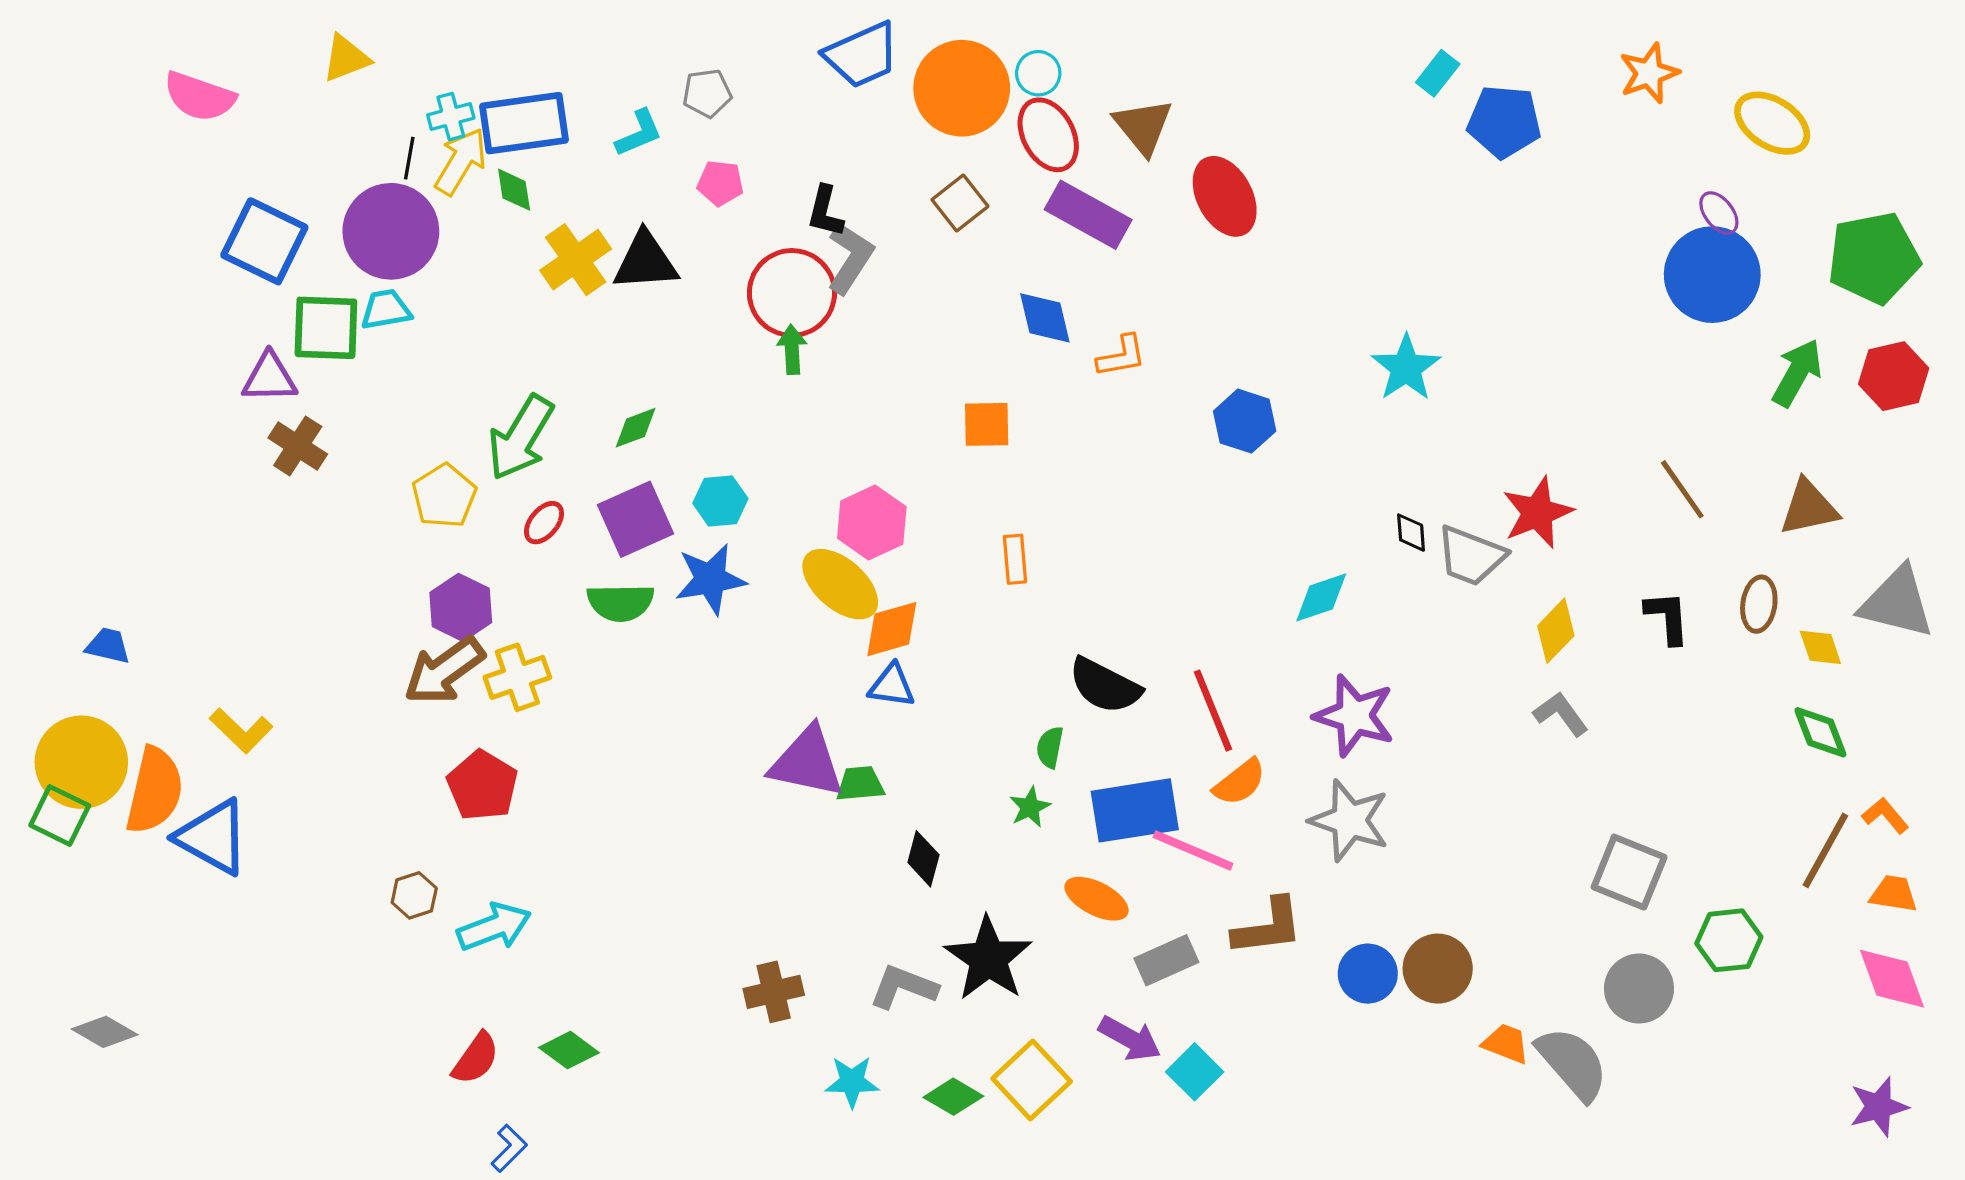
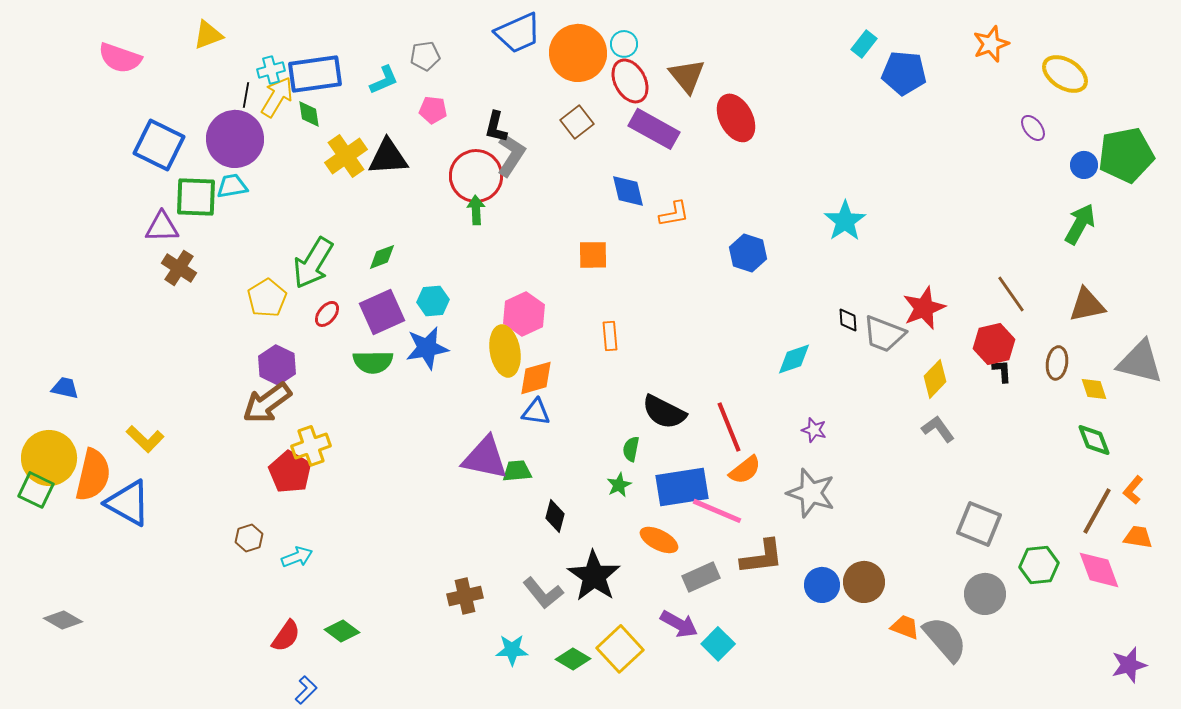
blue circle: (1712, 275) -> (1084, 165), moved, size x0.5
red hexagon: (1894, 376) -> (994, 344), moved
yellow ellipse: (840, 584) -> (505, 351), turned 39
black L-shape: (1667, 617) -> (1002, 371), size x0.7
yellow cross: (517, 677) -> (311, 446), moved
purple star: (1354, 716) -> (814, 430), size x0.5
orange L-shape: (1885, 815) -> (1133, 490), turned -100
cyan arrow: (494, 927) -> (297, 557), size x0.7
pink diamond: (1892, 979) -> (1099, 570), moved
gray L-shape: (903, 987) -> (543, 593), turned -150

